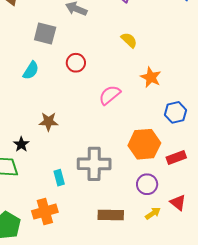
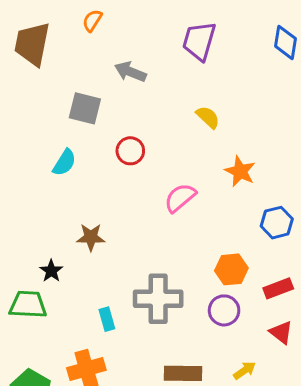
orange hexagon: (144, 144) -> (231, 269), size x0.7
purple circle: (147, 184) -> (224, 310), moved
red triangle: (178, 202) -> (281, 332), moved

